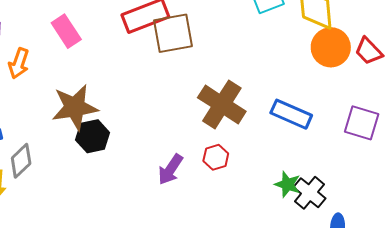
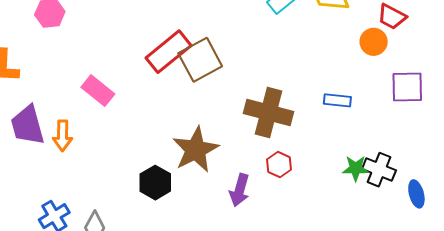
orange circle: (331, 47) -> (374, 42), moved, size x0.7
brown star: (75, 107) -> (196, 150), moved
blue rectangle: (291, 114) -> (337, 100), size x0.7

